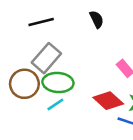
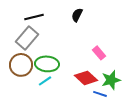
black semicircle: (97, 19) -> (77, 15), turned -128
gray rectangle: (46, 58) -> (27, 38), moved

